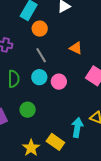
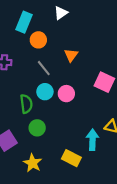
orange triangle: (76, 48) -> (71, 55), moved, turned 48
green semicircle: (14, 79) -> (26, 104), moved
yellow star: (31, 148) -> (33, 163), moved

